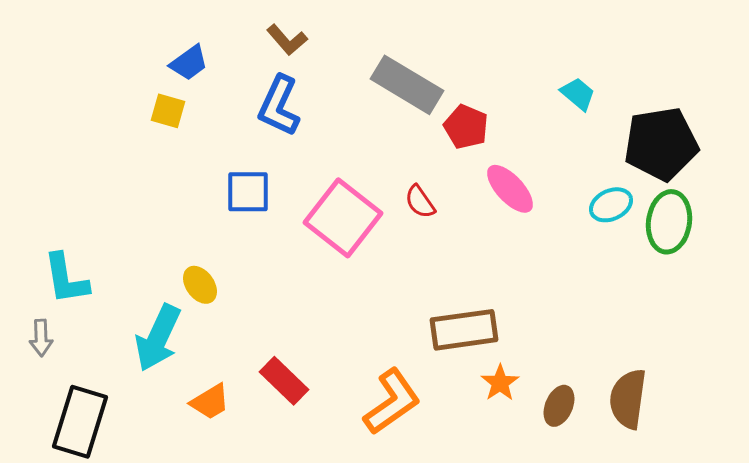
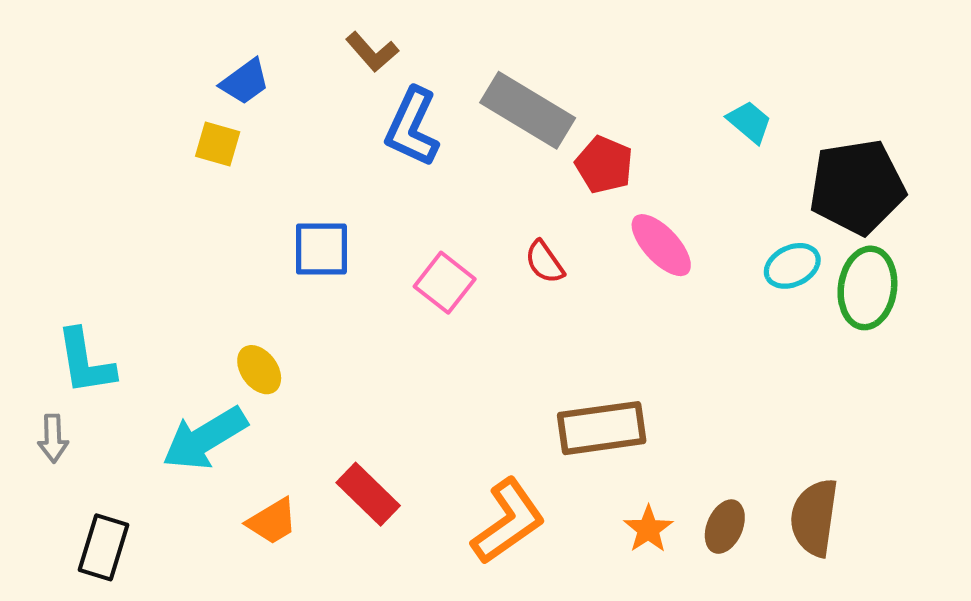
blue L-shape: (279, 106) -> (412, 127), moved
pink square: (343, 218) -> (445, 283), size x0.6
cyan arrow: (158, 338) -> (205, 438), turned 34
orange star: (500, 383) -> (648, 529), moved
black rectangle: (80, 422) -> (104, 547), size x0.7

